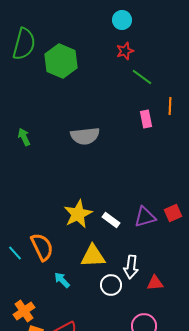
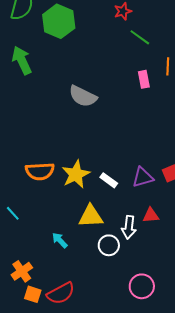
gray semicircle: (85, 136) -> (83, 96), turned 32
green arrow: (24, 137) -> (22, 60), moved, size x1.6
orange semicircle: (42, 247) -> (40, 171), moved, turned 112
red triangle: (155, 283) -> (151, 215), moved

